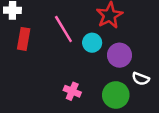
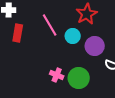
green circle: (116, 95) -> (79, 78), moved

